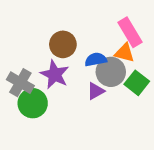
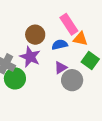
pink rectangle: (130, 32) -> (69, 24), moved
gray circle: (111, 72) -> (72, 80), moved

